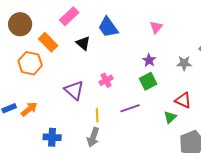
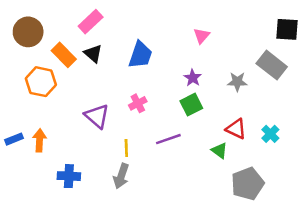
blue trapezoid: (108, 27) -> (140, 55), moved, turned -125
black triangle: (83, 43) -> (93, 54), moved
orange arrow: (29, 109) -> (40, 140), turned -48
green triangle: (170, 117) -> (219, 151), turned -40

